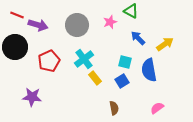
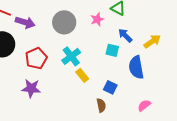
cyan square: (125, 62) -> (112, 50), moved
blue square: (122, 81) -> (110, 87), moved, turned -32
purple star: (32, 97) -> (31, 88), moved

